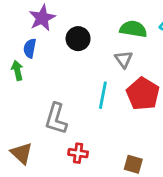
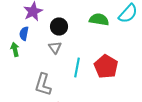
gray triangle: (124, 59) -> (55, 48), moved

